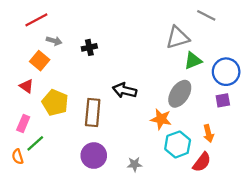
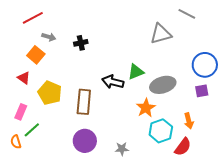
green triangle: (193, 61) -> (136, 72), moved
gray ellipse: (180, 94) -> (163, 85), turned 40
orange star: (161, 119) -> (146, 108), turned 30

